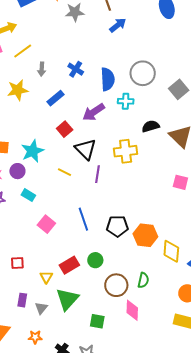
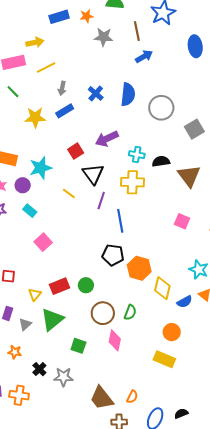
blue semicircle: (108, 79) -> (128, 94), moved
yellow star: (18, 90) -> (35, 117), moved
blue rectangle: (56, 98) -> (65, 111), moved
cyan cross: (126, 101) -> (137, 155), moved
blue line: (83, 219) -> (120, 221), moved

